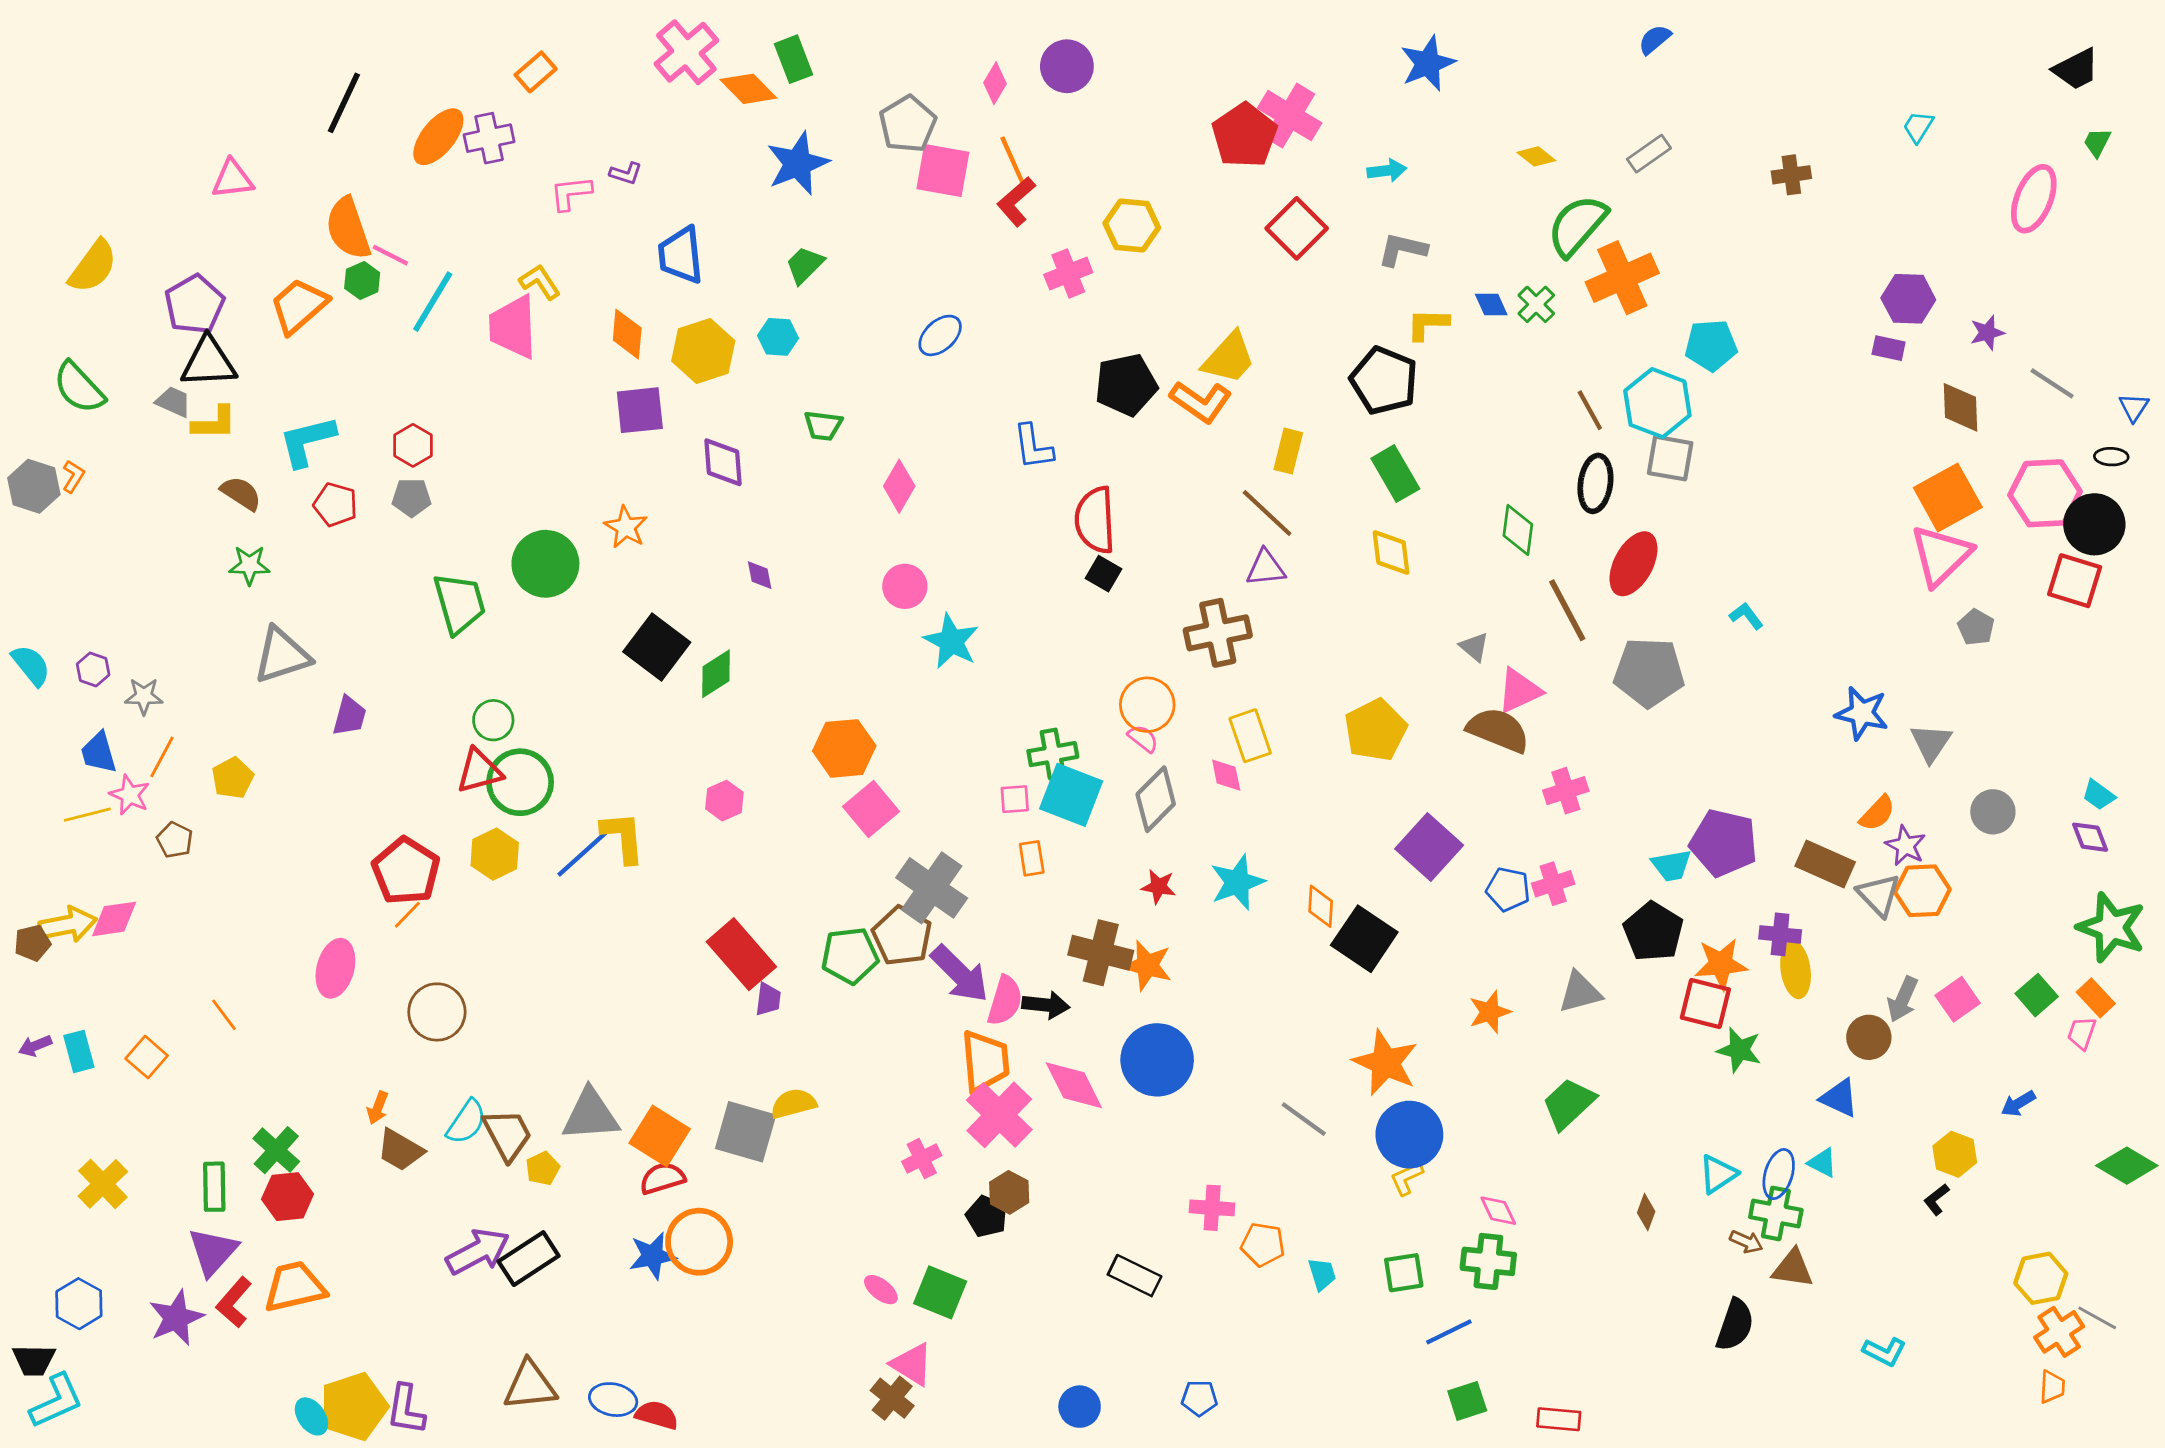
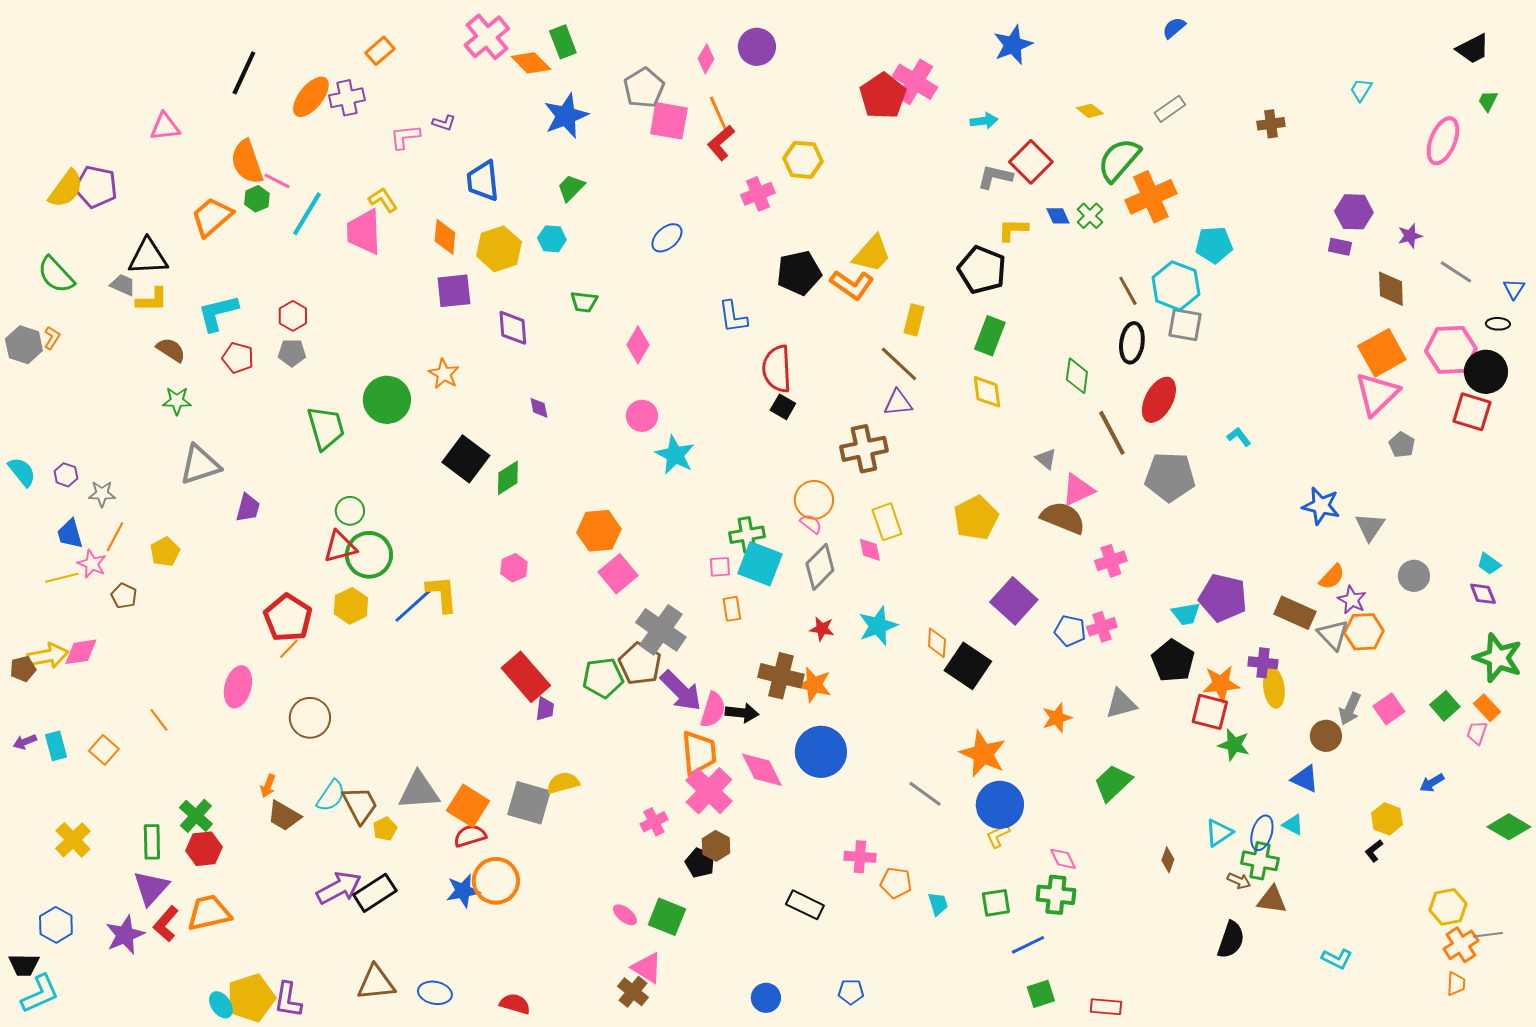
red square: (1297, 228) -> (1031, 162), moved
purple pentagon: (194, 304) -> (96, 187), moved, turned -30
green rectangle: (1395, 474) -> (990, 336), turned 51
gray line: (2097, 1318) -> (1488, 935), turned -36
red semicircle: (657, 1415) -> (515, 1004), moved

